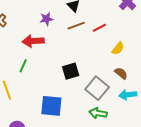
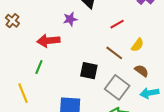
purple star: (46, 19) -> (70, 19), moved
brown line: (76, 26) -> (114, 53), moved, turned 60
black square: (71, 71) -> (89, 71), turned 30

